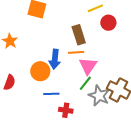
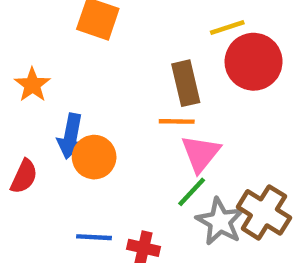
red circle: (108, 23) -> (254, 62), size x1.6
blue arrow: (55, 59) -> (71, 136), moved
blue line: (51, 94) -> (94, 237), moved

